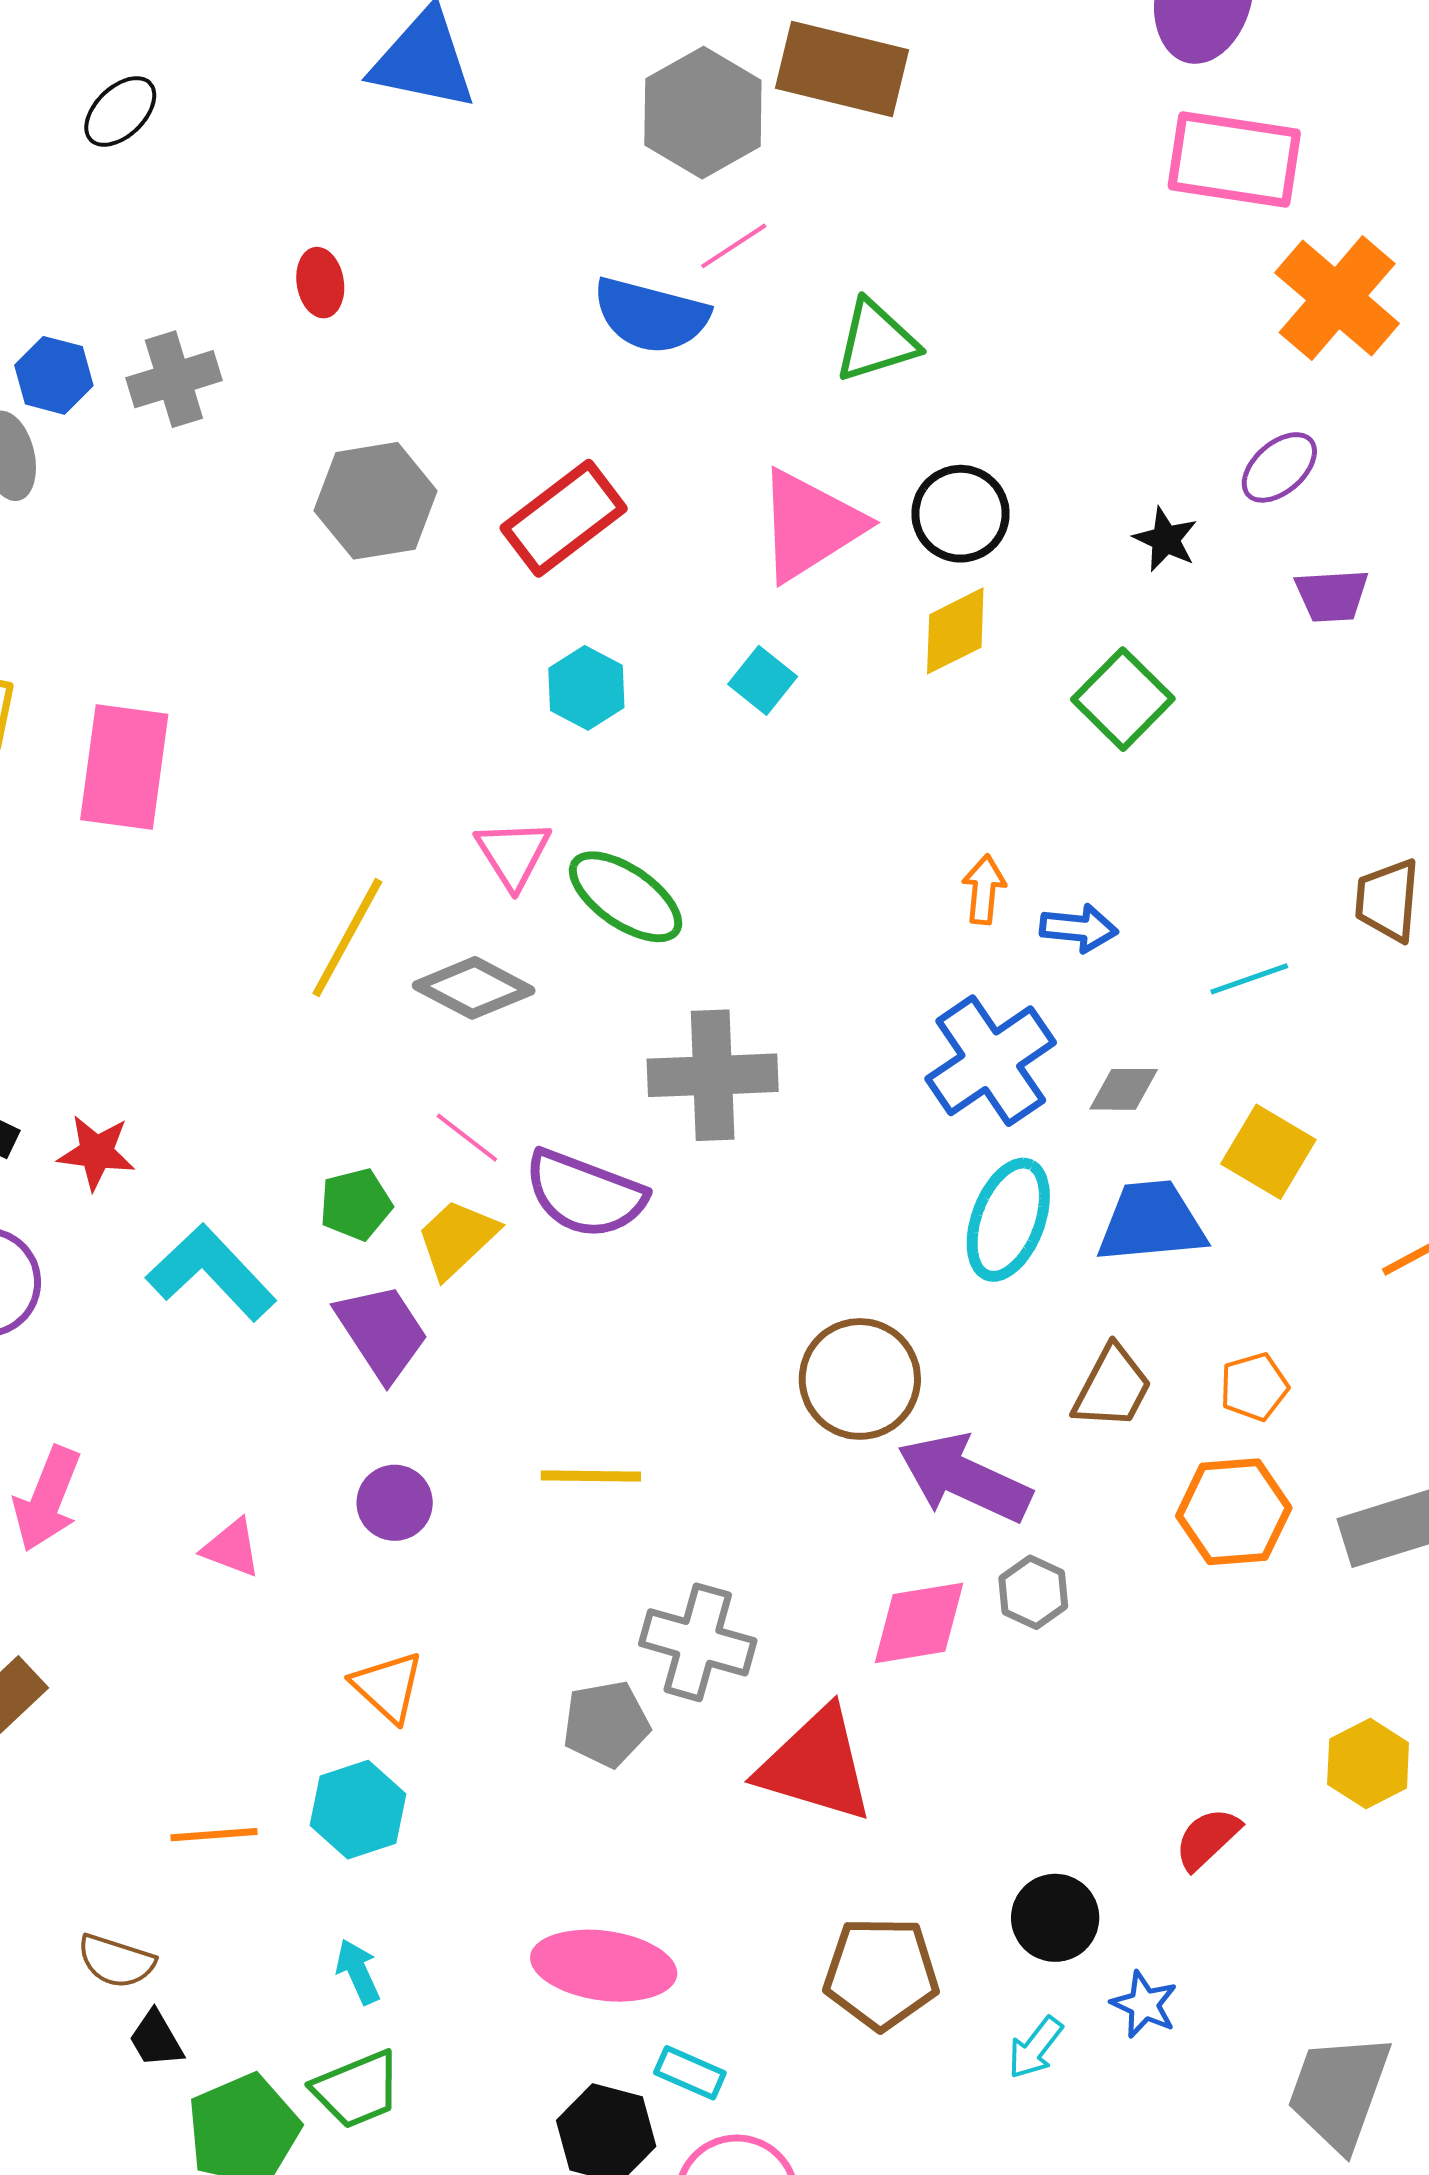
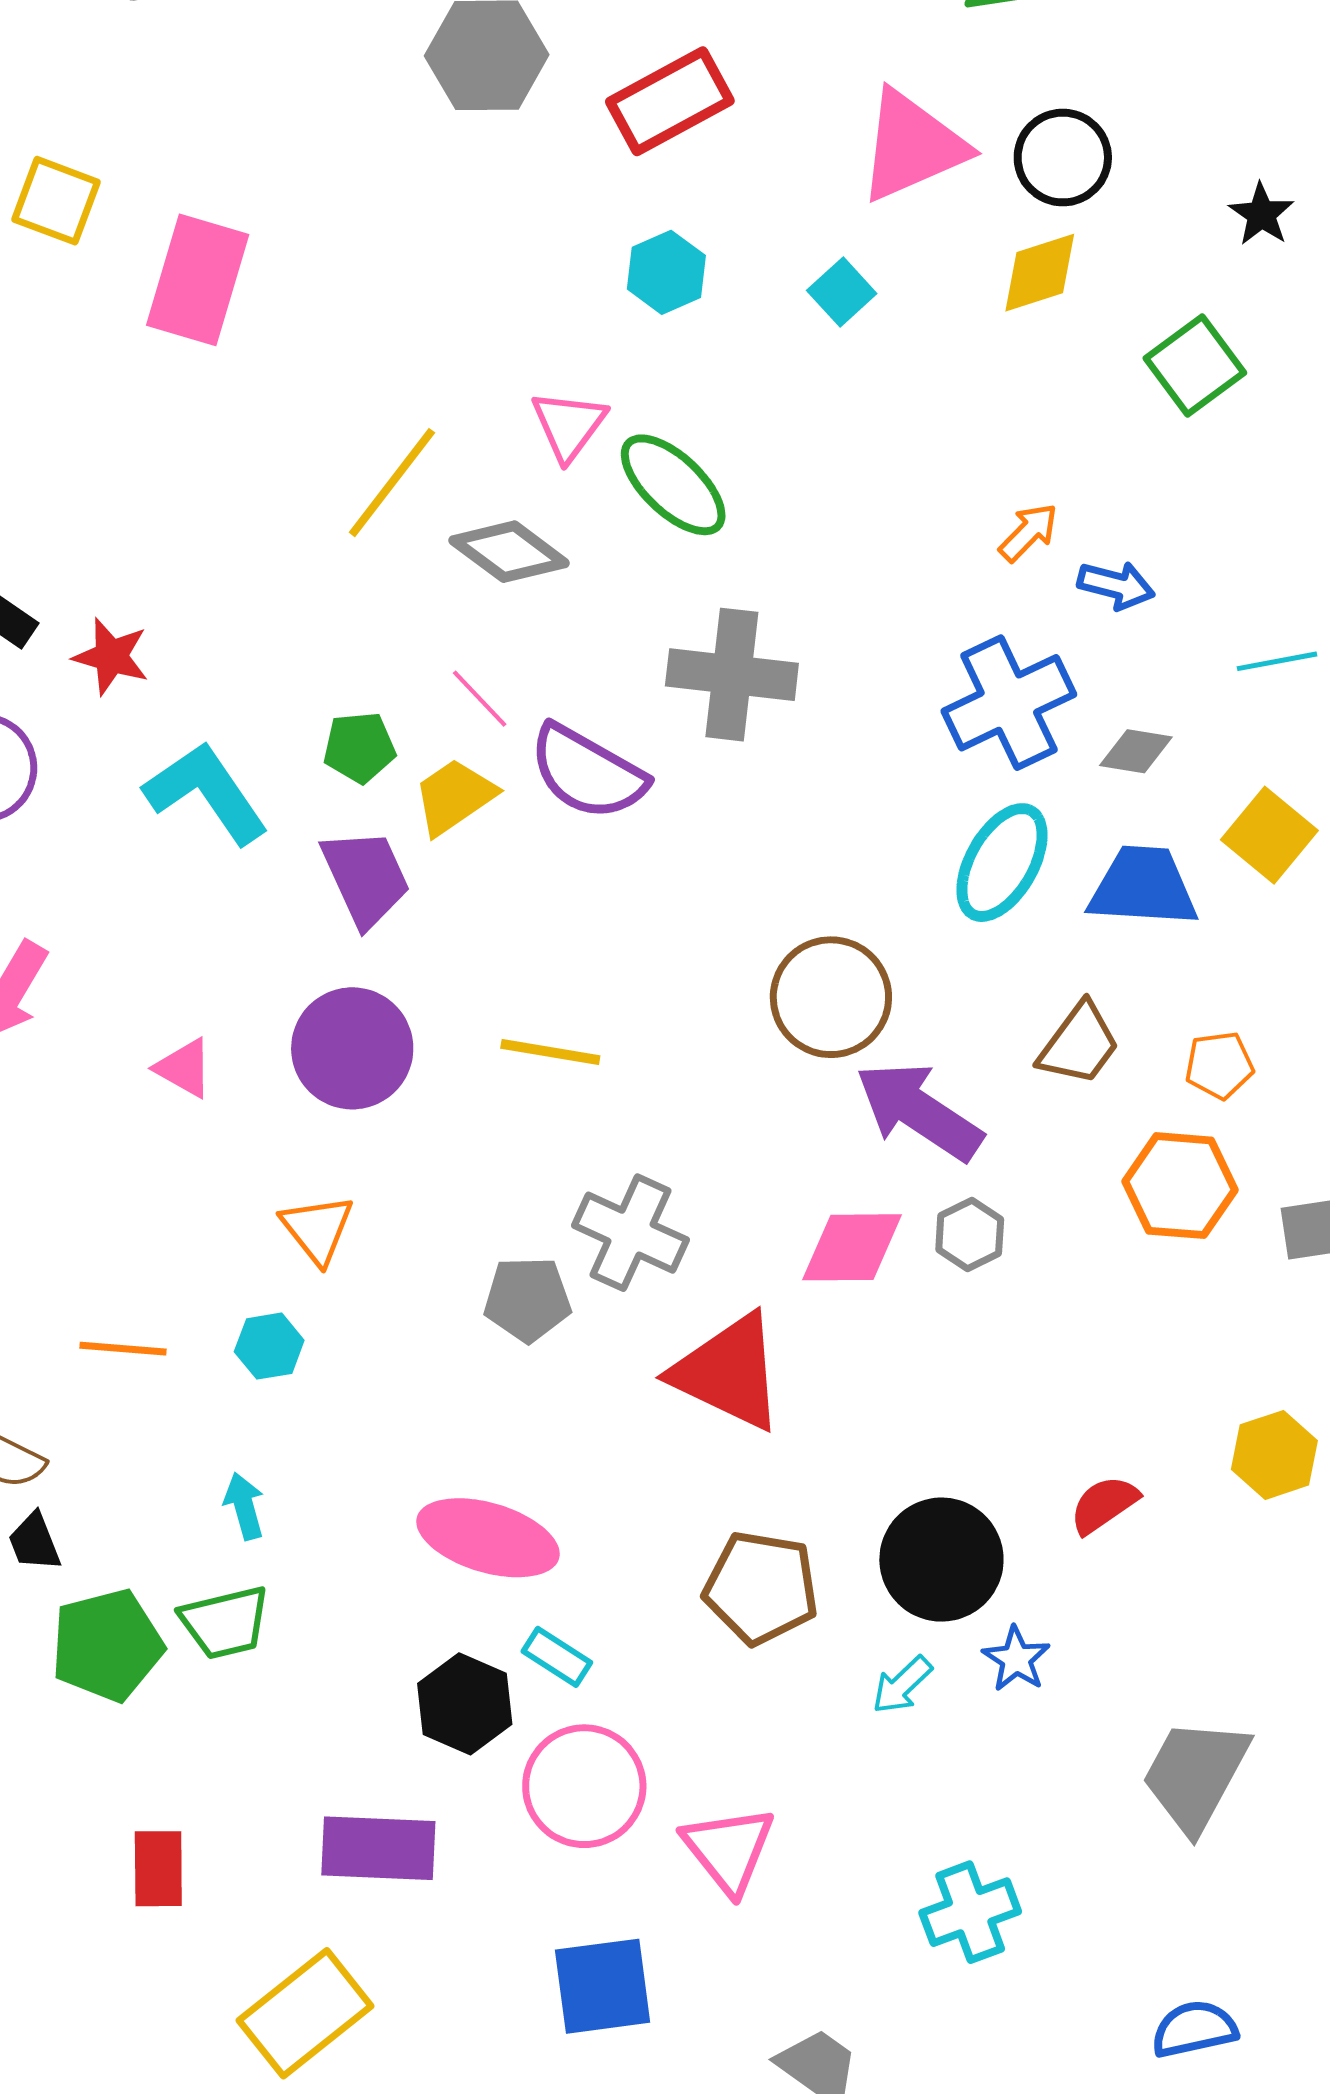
orange arrow: (984, 889) -> (1028, 532), turned 30
purple circle: (395, 1503) -> (352, 1048), size x1.6
cyan hexagon: (358, 1810) -> (269, 1346), size x0.7
black circle: (1055, 1918) -> (941, 1560), size x1.4

